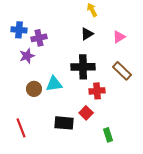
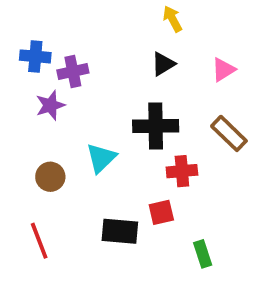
cyan triangle: (54, 84) -> (101, 158), turned -36
brown circle: (34, 89) -> (50, 177), moved
red square: (86, 113) -> (161, 212), turned 32

